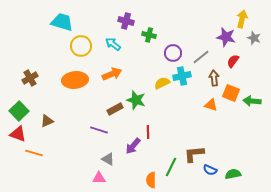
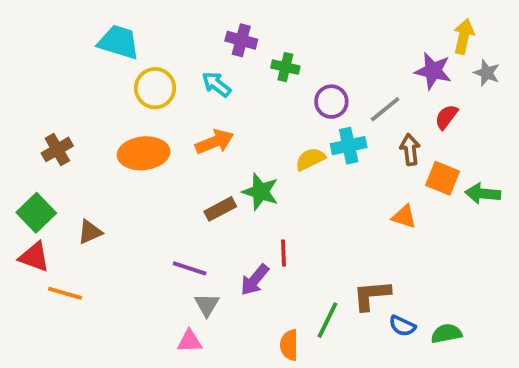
orange triangle: (211, 105) -> (404, 217), moved
purple line: (99, 130) -> (190, 268), moved
gray triangle: (108, 159) -> (207, 305), turned 32

